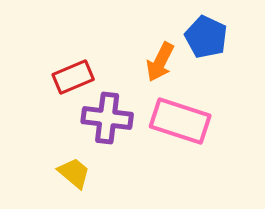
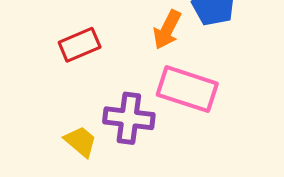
purple cross: (107, 118) -> (129, 118), moved

